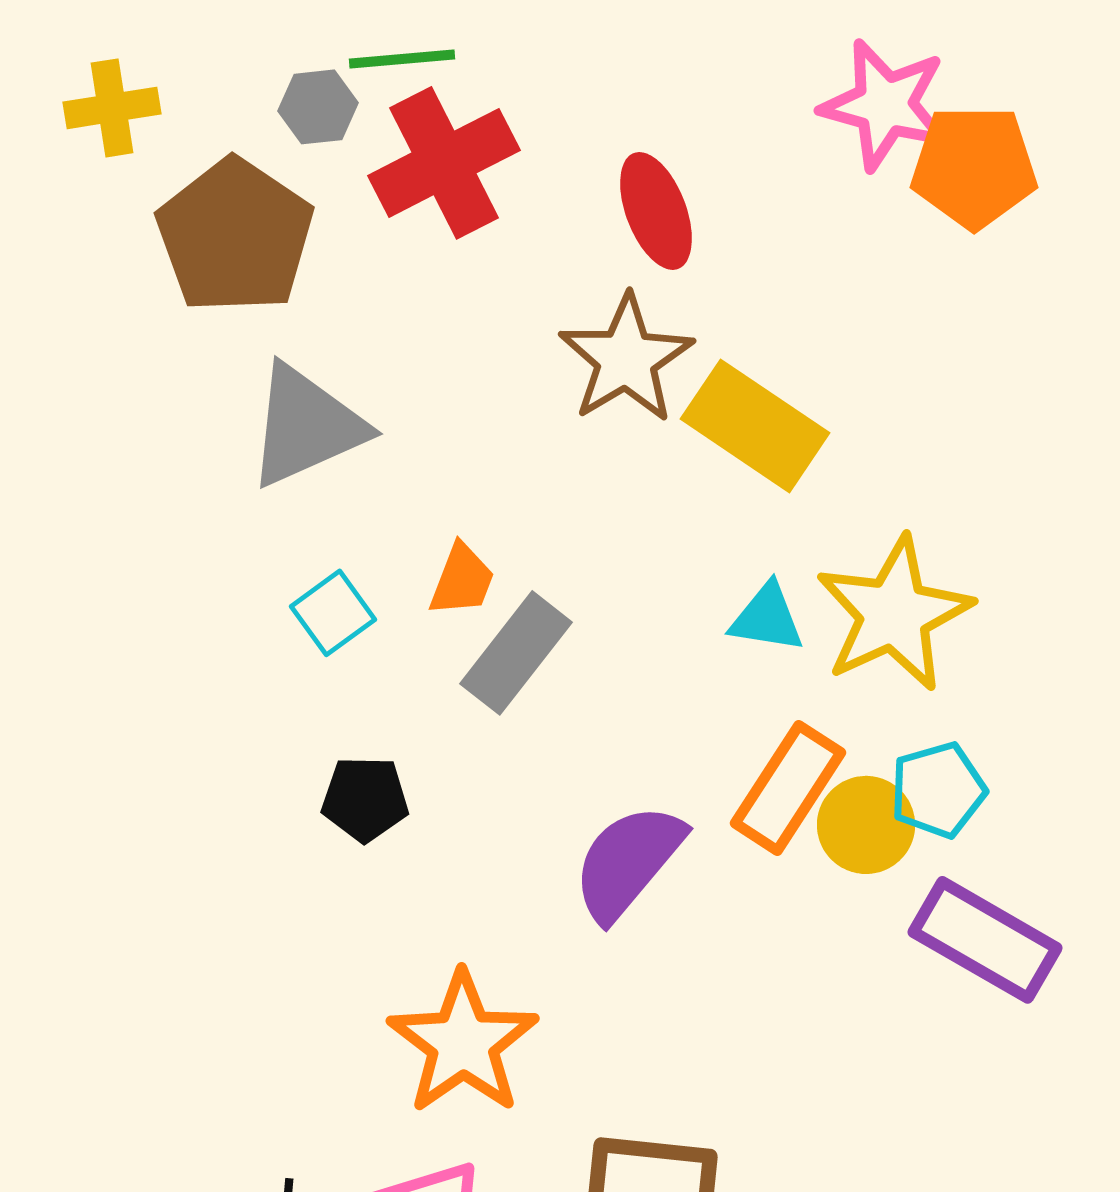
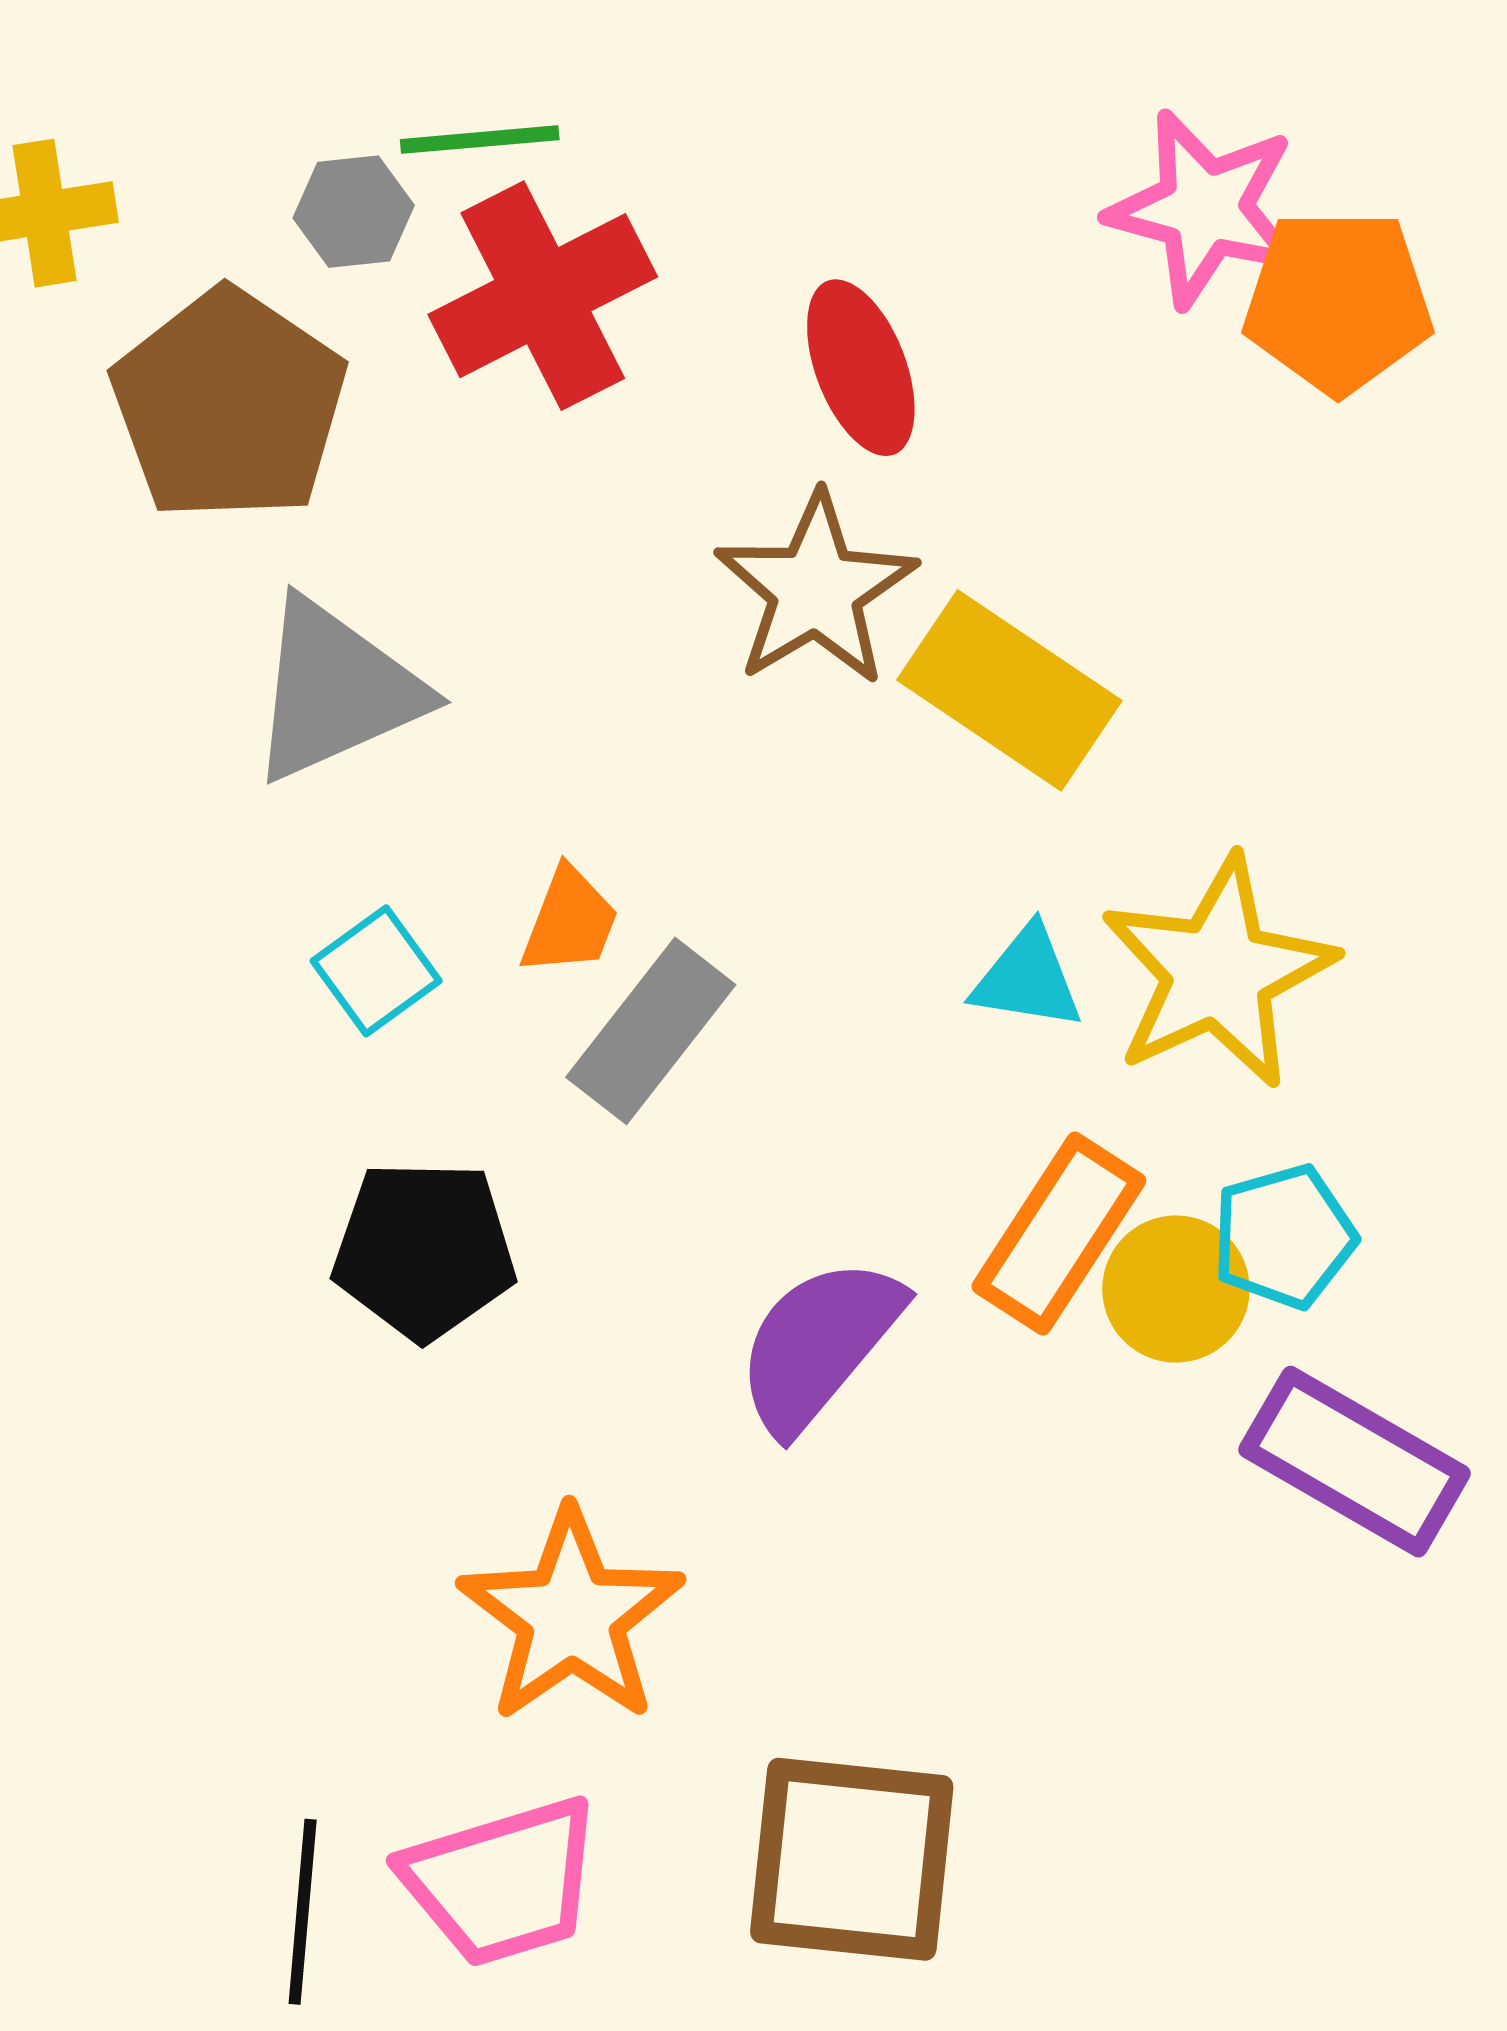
black pentagon: (365, 799) -> (424, 1250), size x1.4

